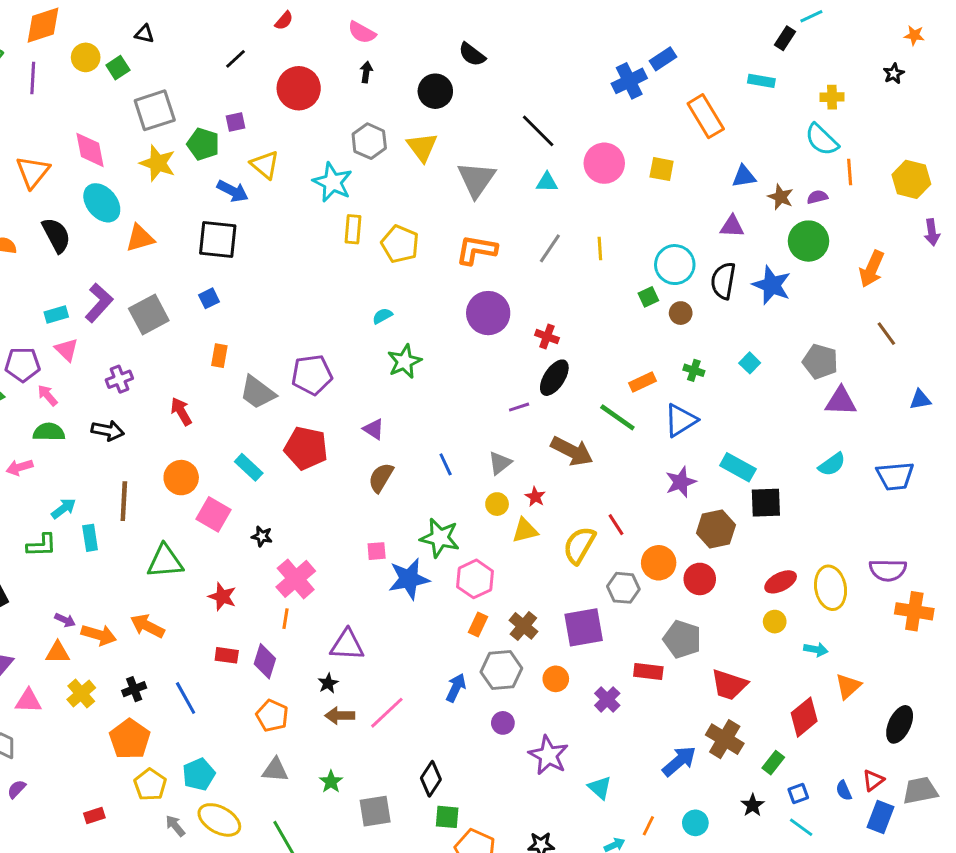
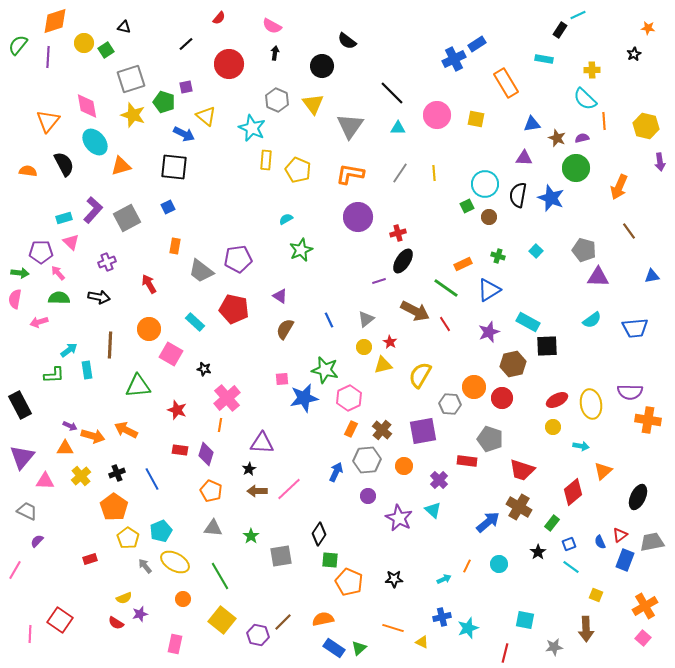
red cross: (547, 337) -> (398, 233), turned -35
red line: (616, 525) -> (445, 324), moved
cyan triangle: (600, 788) -> (433, 510), moved

